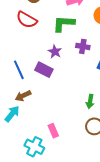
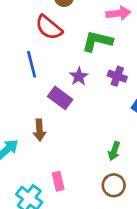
blue line: (19, 70) -> (32, 64), moved
brown arrow: (23, 96) -> (39, 130), moved, turned -77

